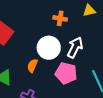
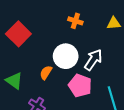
orange cross: (60, 18) -> (75, 21), moved

